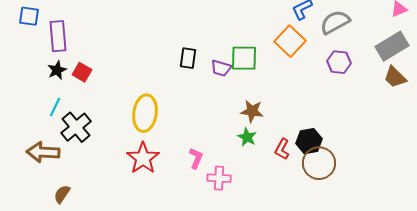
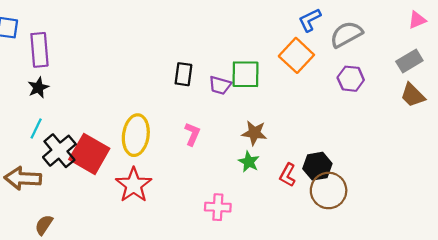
gray rectangle: (392, 46) -> (409, 61), size x0.7
red square: (82, 72) -> (89, 154), moved, size x1.8
pink L-shape: (196, 158) -> (192, 134), moved

